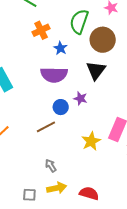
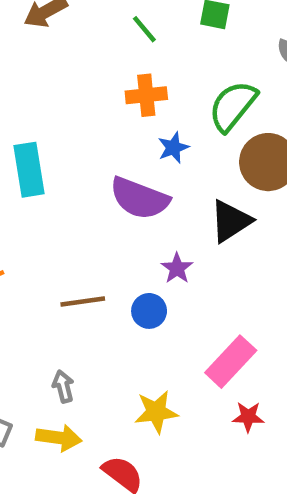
blue circle: (61, 107) -> (149, 311), moved
yellow star: (91, 141) -> (156, 412), moved

